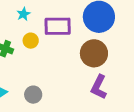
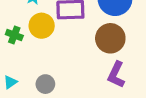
yellow circle: (31, 41) -> (42, 26), size x1.5

